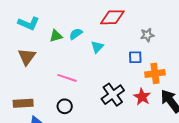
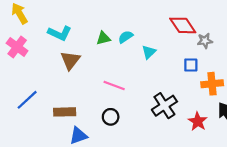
red diamond: (112, 17) -> (183, 25), moved, turned 55
cyan L-shape: (29, 23) -> (60, 33), moved
red star: (142, 97) -> (198, 121), moved

